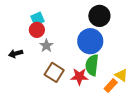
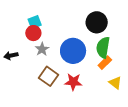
blue circle: (90, 41) -> (73, 51), moved
green semicircle: (92, 65) -> (103, 47), moved
orange rectangle: (111, 86) -> (105, 63), moved

